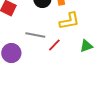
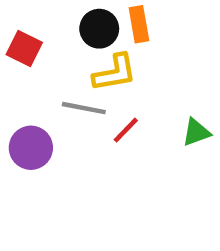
yellow L-shape: (69, 21) -> (115, 73), moved

